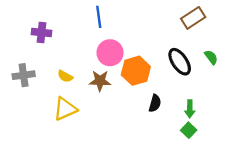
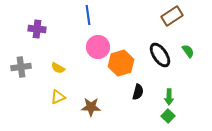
brown star: (100, 81) -> (91, 107), moved
yellow triangle: (65, 109) -> (58, 97), size x0.7

